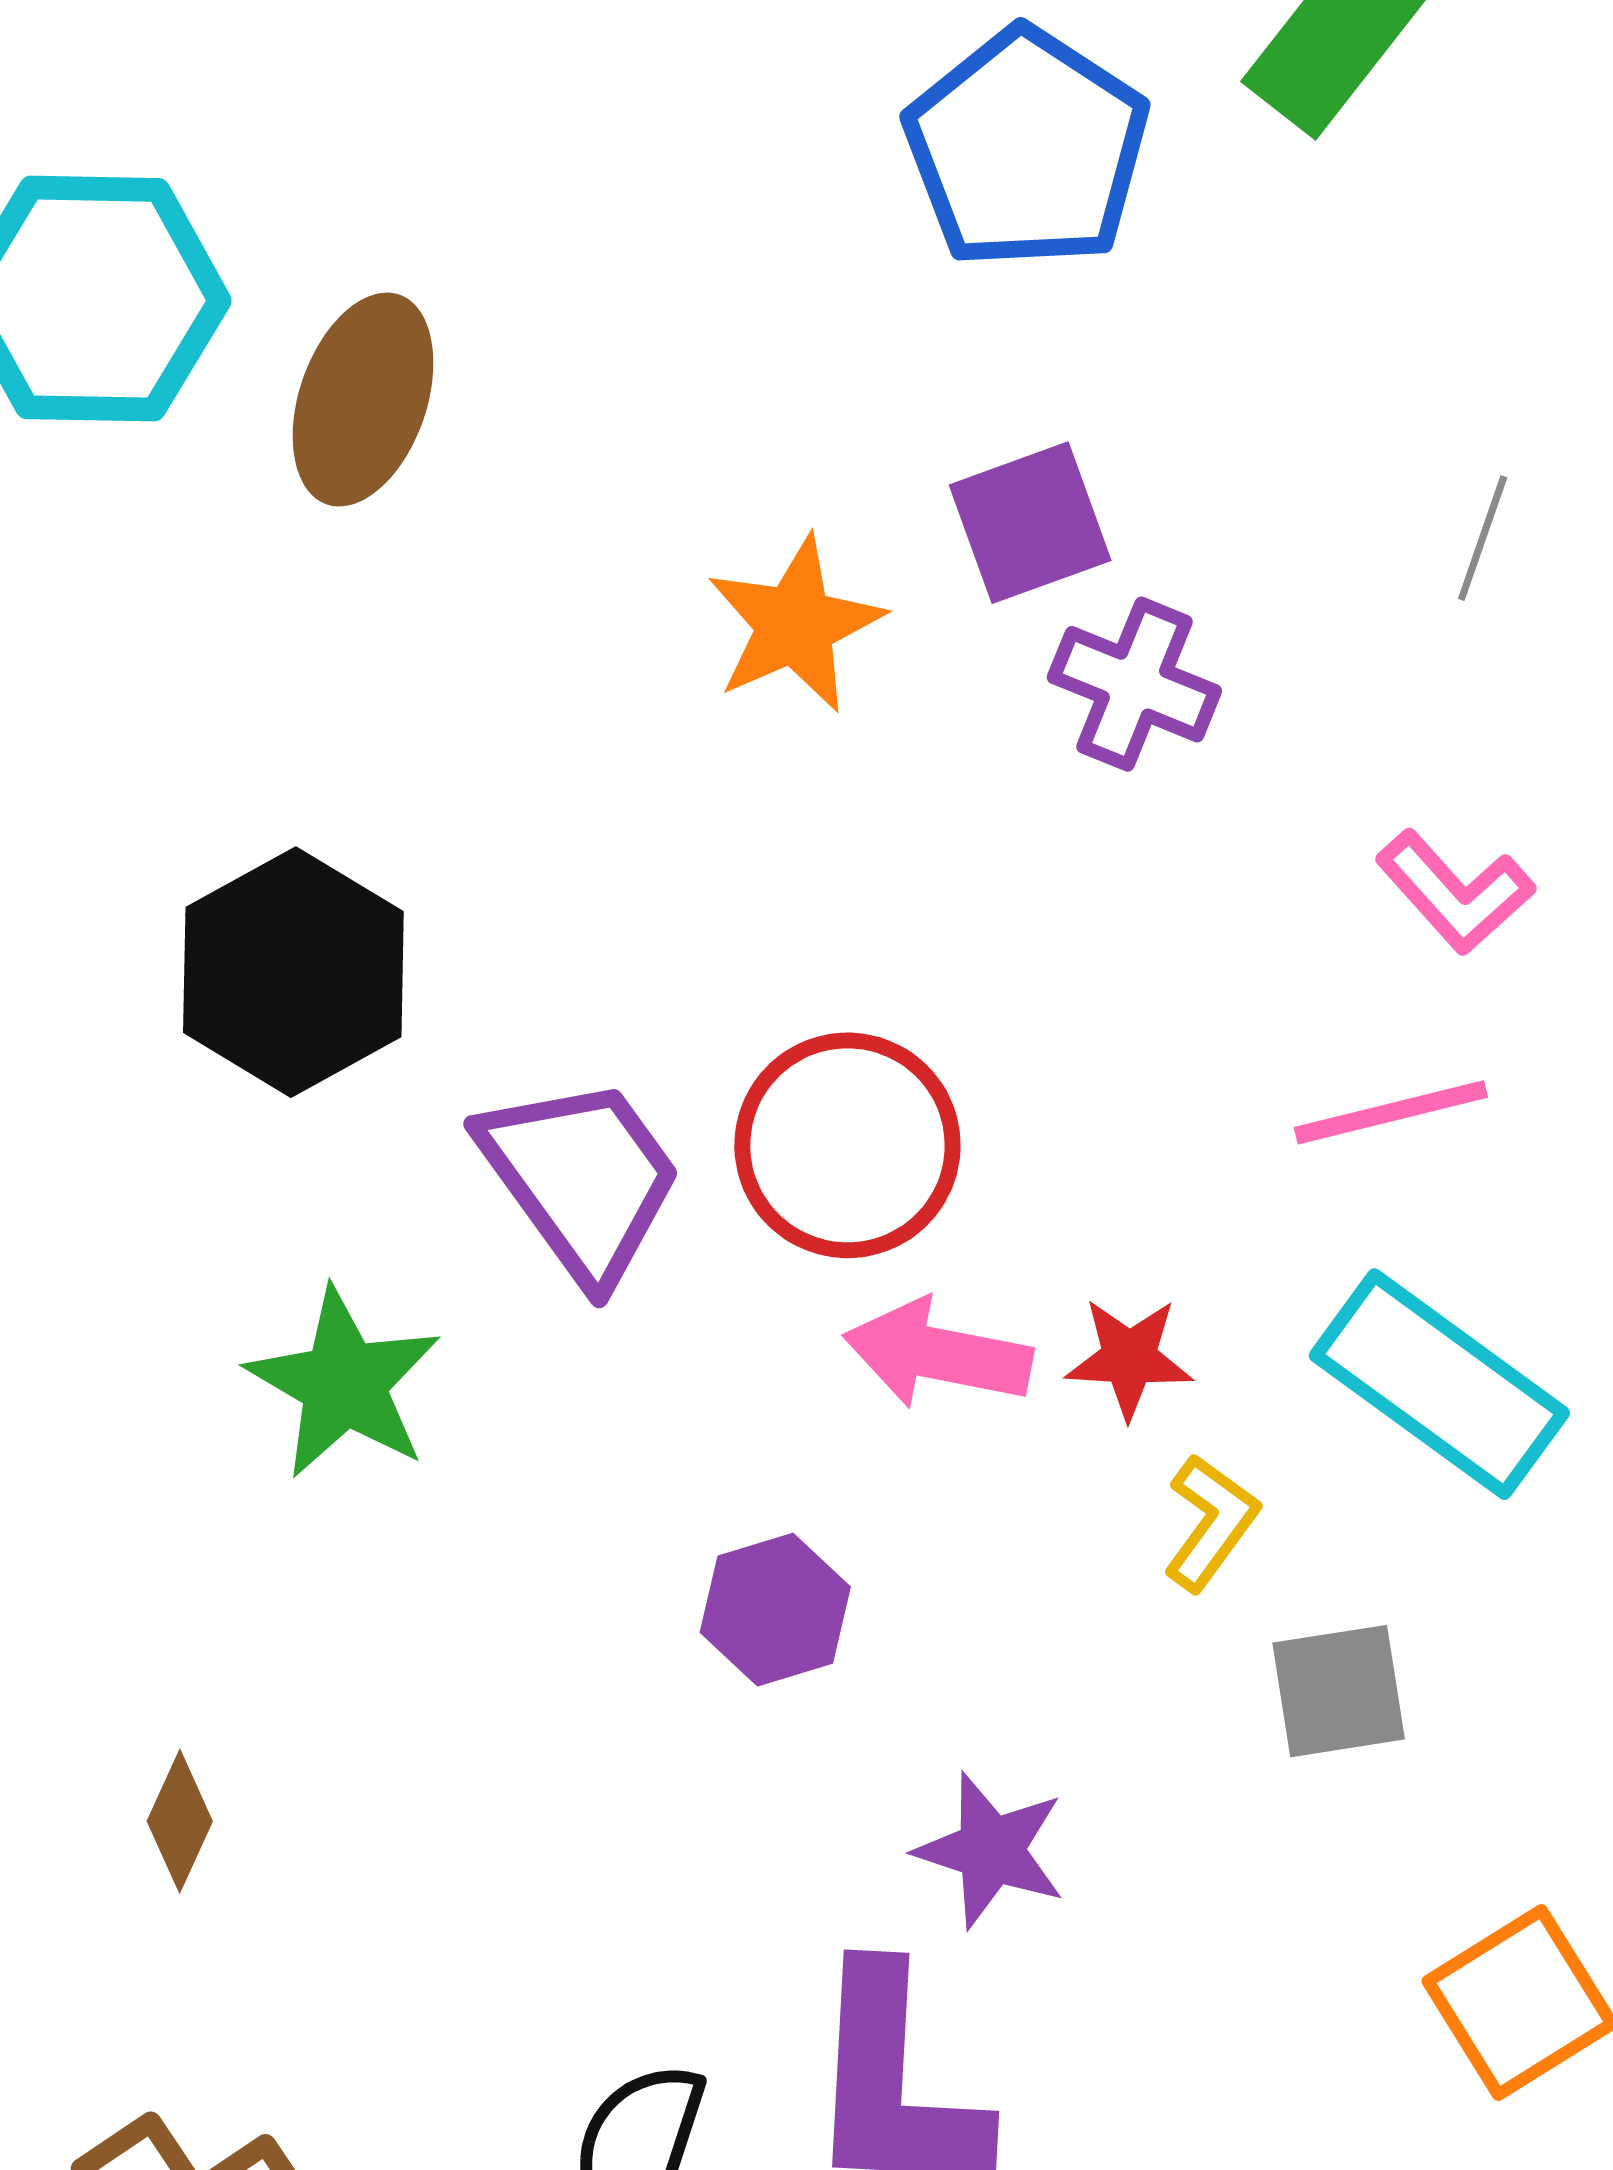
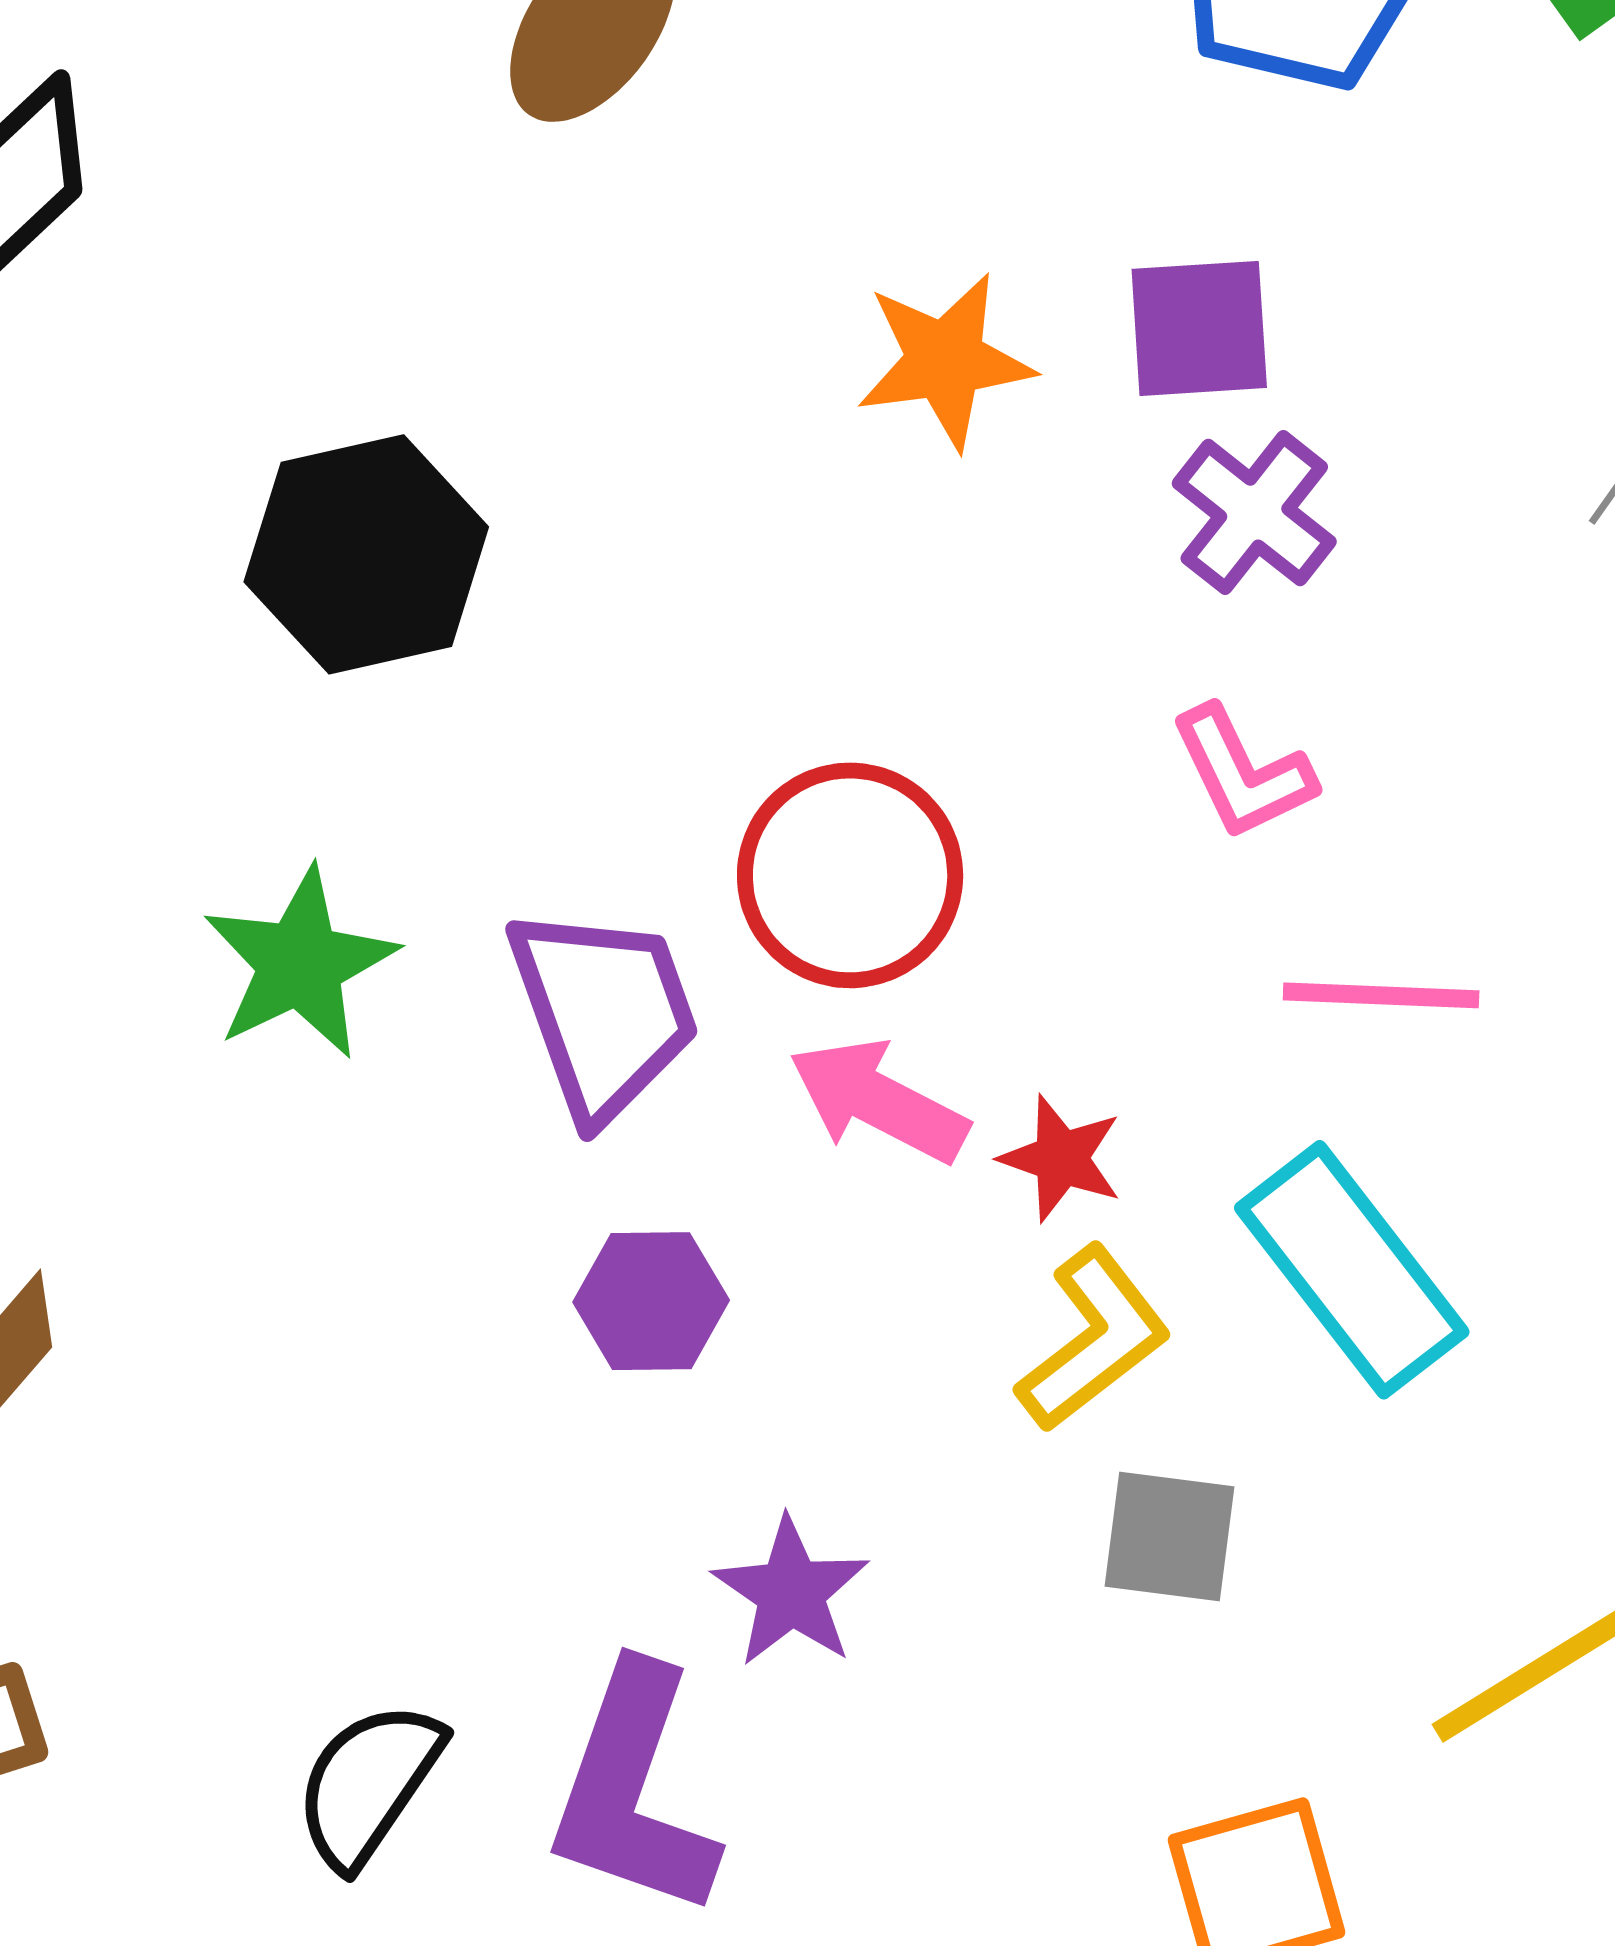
pink L-shape: (1455, 892) -> (1243, 773), moved
purple trapezoid: (581, 1179) -> (604, 1012), moved
yellow L-shape: (1211, 1523) -> (1094, 1339), size x1.4

